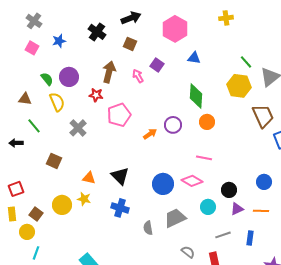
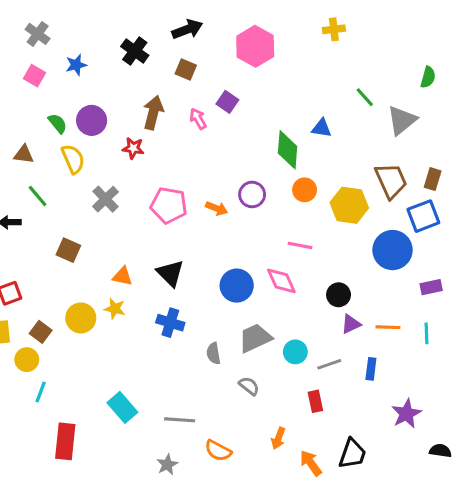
blue triangle: (194, 58) -> (322, 128), moved
yellow hexagon: (239, 86) -> (349, 205), moved
pink pentagon: (119, 115) -> (169, 205), moved, turned 30
orange arrow: (150, 134) -> (217, 208), turned 56
pink diamond: (192, 181) -> (281, 281), turned 35
blue circle: (264, 182) -> (393, 250), moved, size x1.6
cyan circle: (208, 207) -> (295, 352), moved
gray semicircle: (188, 252) -> (249, 386), moved

